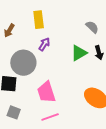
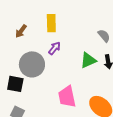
pink trapezoid: (46, 92) -> (67, 97), moved

